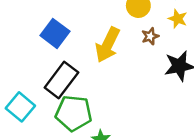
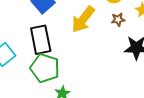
black rectangle: (61, 80) -> (41, 40), turned -60

